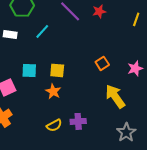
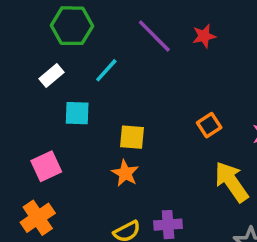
white rectangle: (10, 34) -> (51, 75), turned -48
cyan square: (29, 70) -> (77, 113), moved

